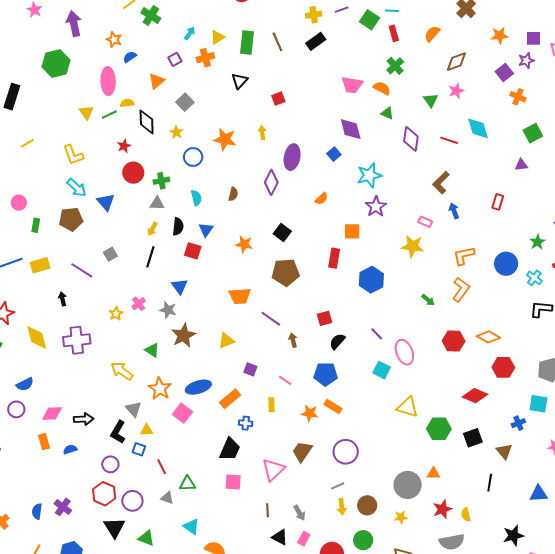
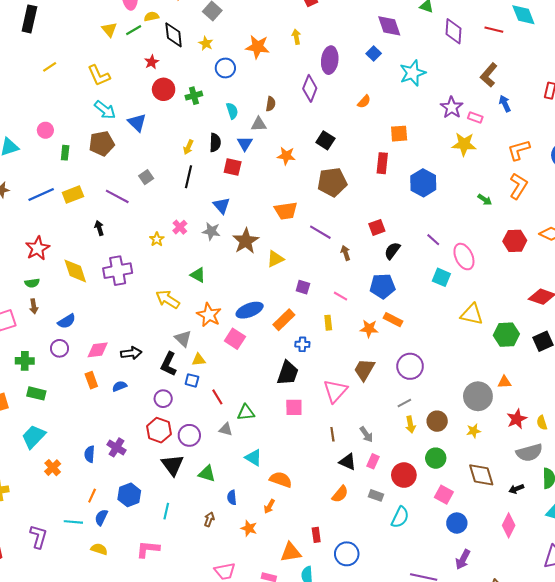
gray triangle: (157, 203) -> (259, 124), moved
purple star: (376, 207) -> (452, 107), moved
brown star: (184, 335) -> (246, 241), moved

